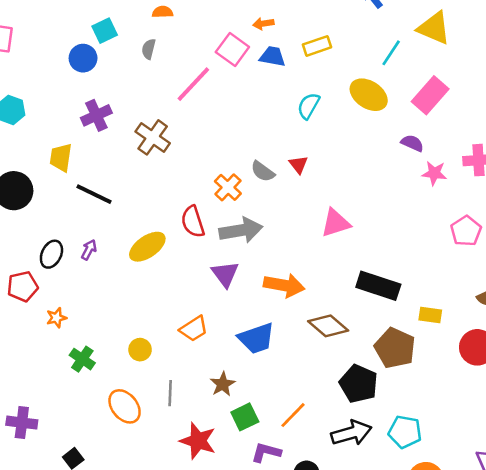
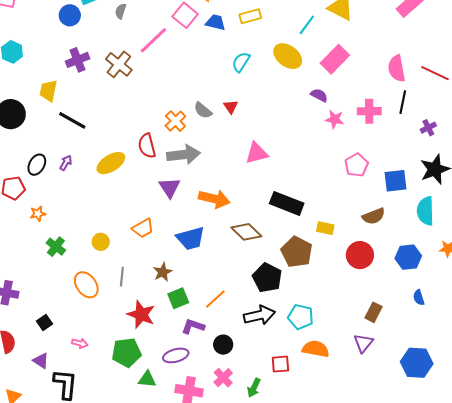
brown cross: (153, 137) -> (119, 64), moved

